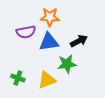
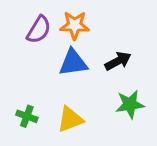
purple semicircle: (26, 32) -> (39, 30), moved, turned -48
green star: (67, 64) -> (130, 104), moved

